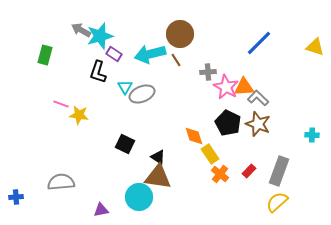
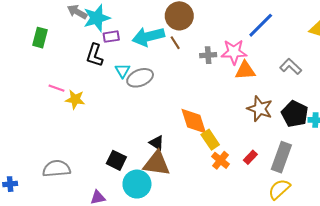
purple rectangle: (114, 54) -> (111, 37), turned -42
pink star: (226, 87) -> (234, 52), moved, turned -30
gray L-shape: (258, 98) -> (291, 66), moved
black pentagon: (228, 123) -> (295, 114), moved
orange diamond: (194, 136) -> (194, 121), size x1.4
black square: (125, 144) -> (116, 160), moved

